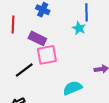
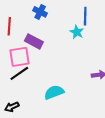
pink square: (47, 55) -> (19, 57), moved
cyan semicircle: (73, 88) -> (54, 92), moved

